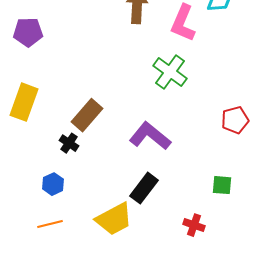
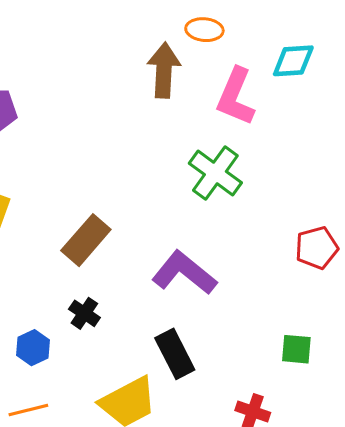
black cross: (69, 143) -> (84, 313), moved
black rectangle: (144, 188) -> (175, 354), turned -64

